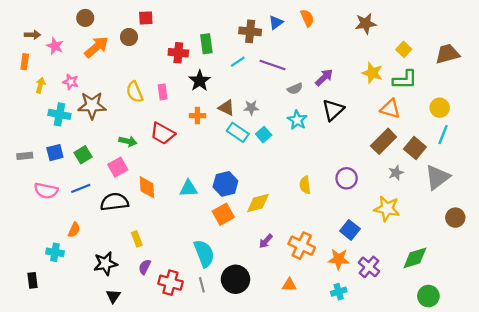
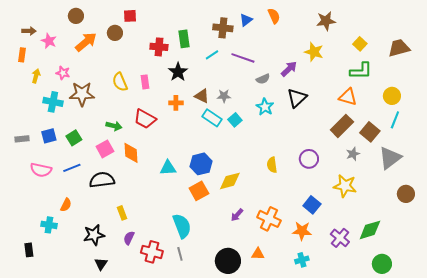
yellow star: (372, 73) -> (314, 52), moved
orange diamond: (147, 187) -> (131, 153), moved
purple cross: (369, 267) -> (340, 238), moved
black circle: (236, 279) -> (228, 261), moved

